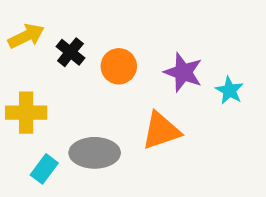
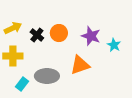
yellow arrow: (26, 36) -> (13, 28), moved
black cross: (70, 52) -> (37, 35), moved

